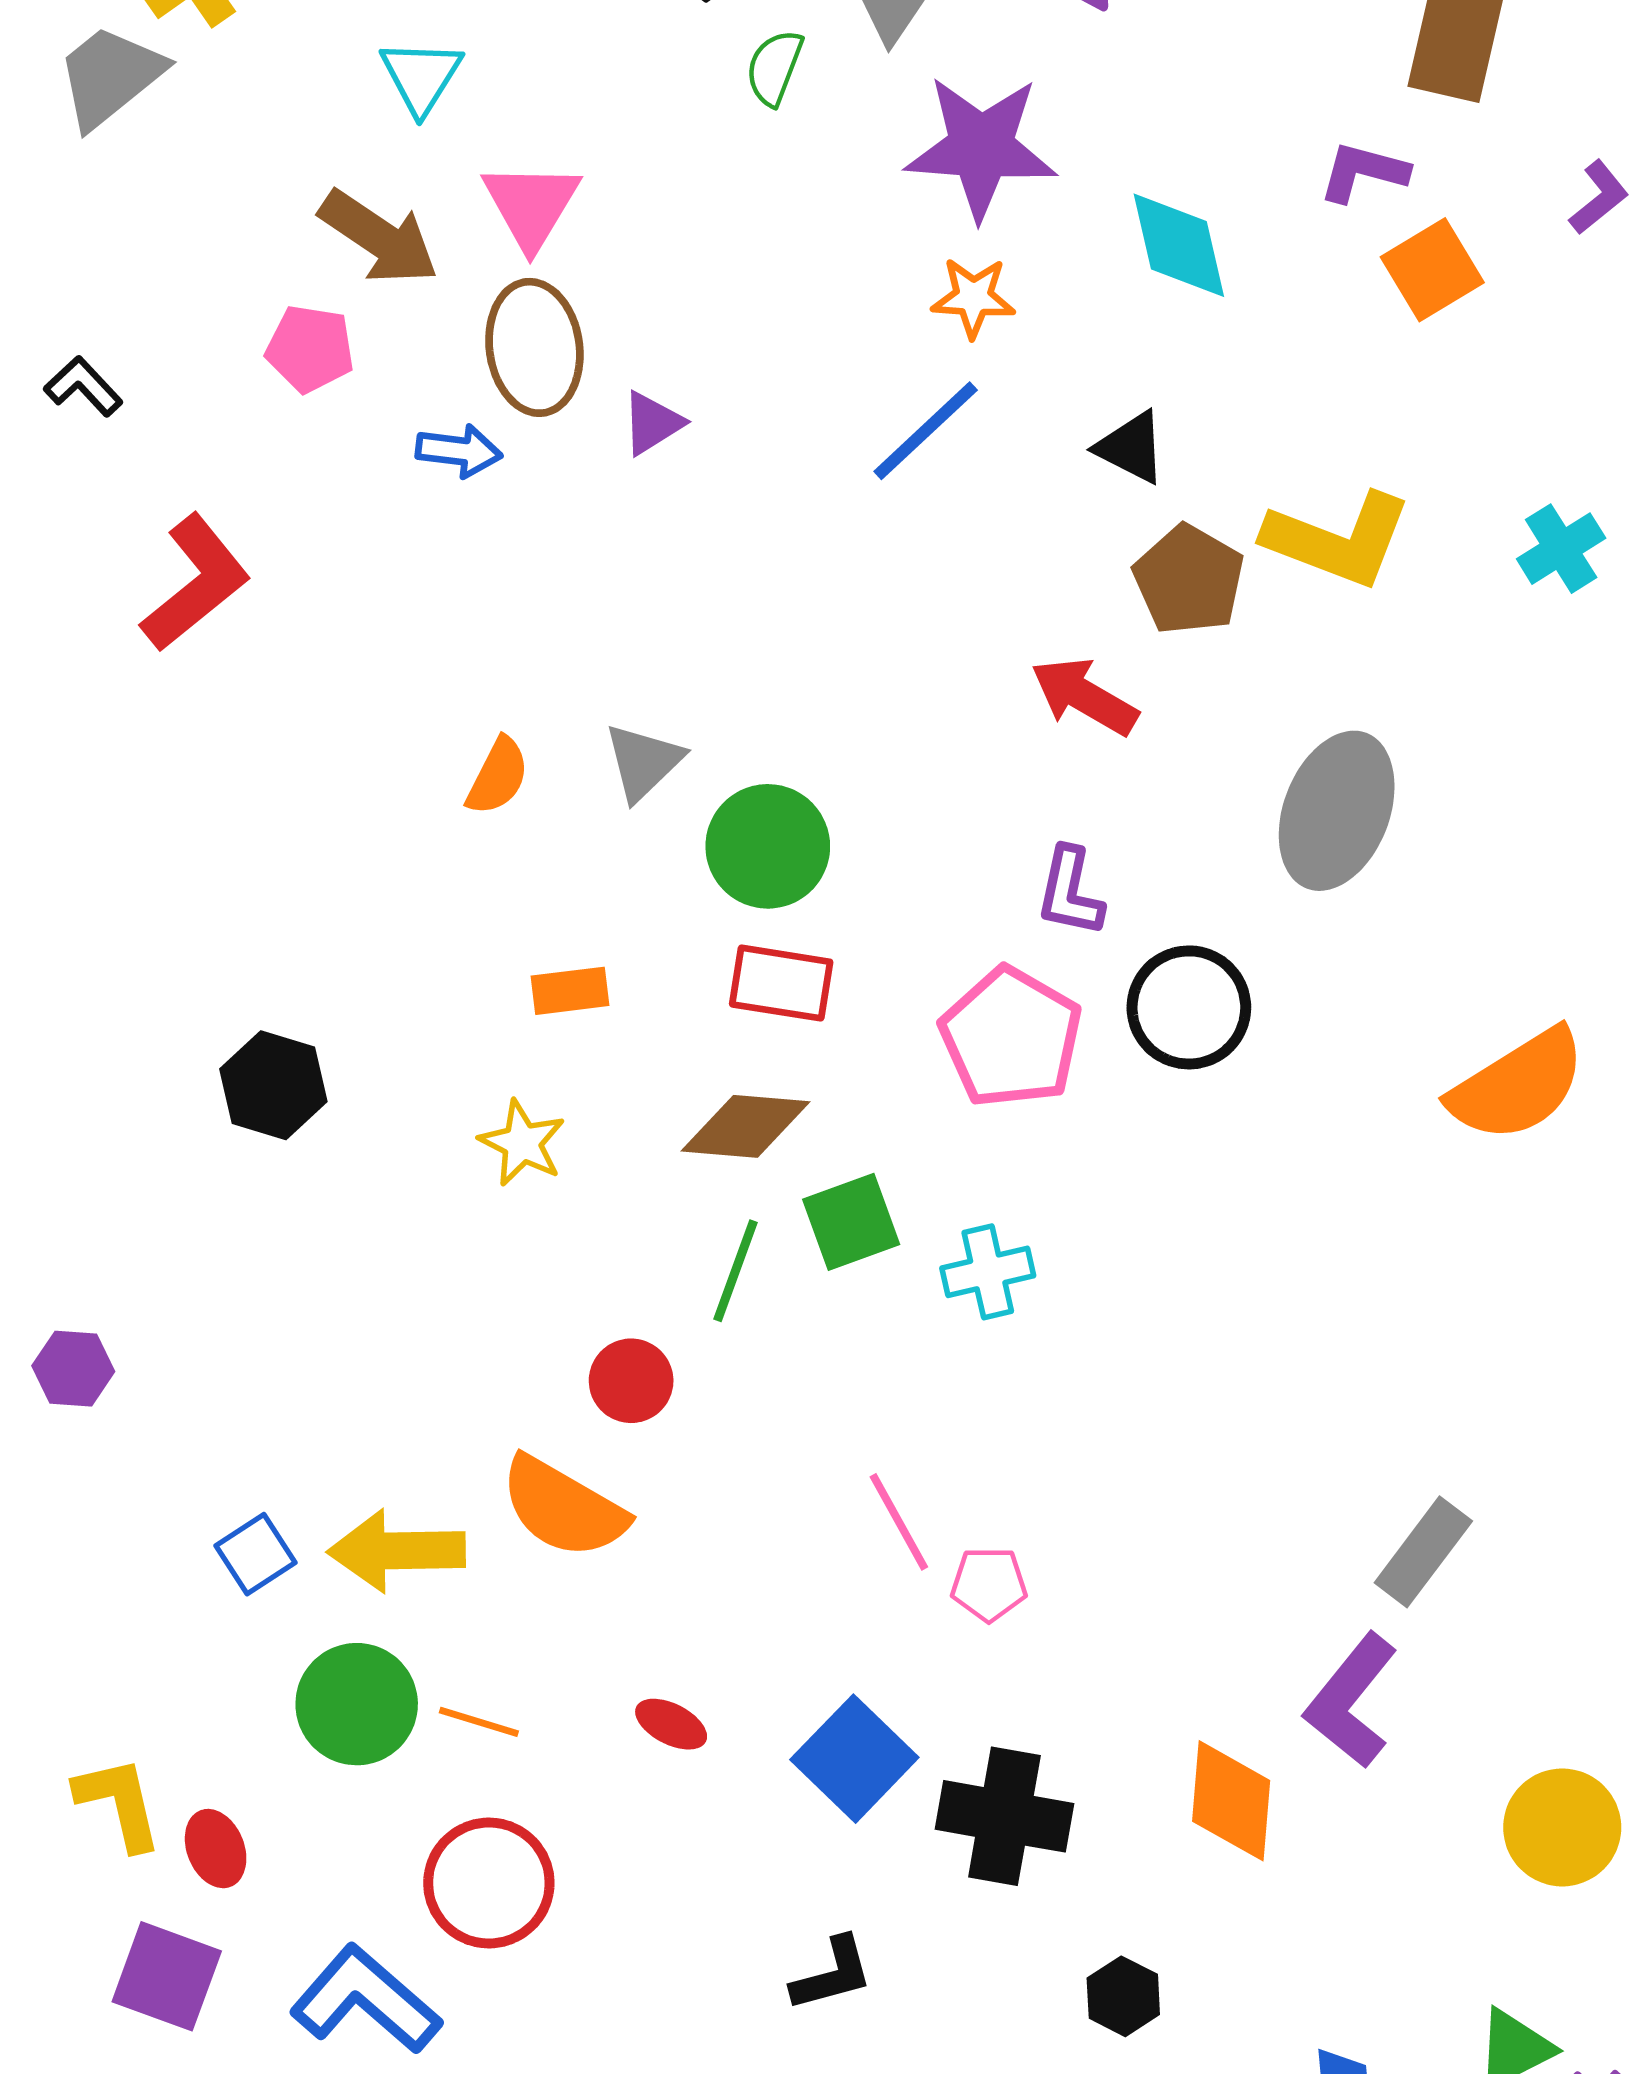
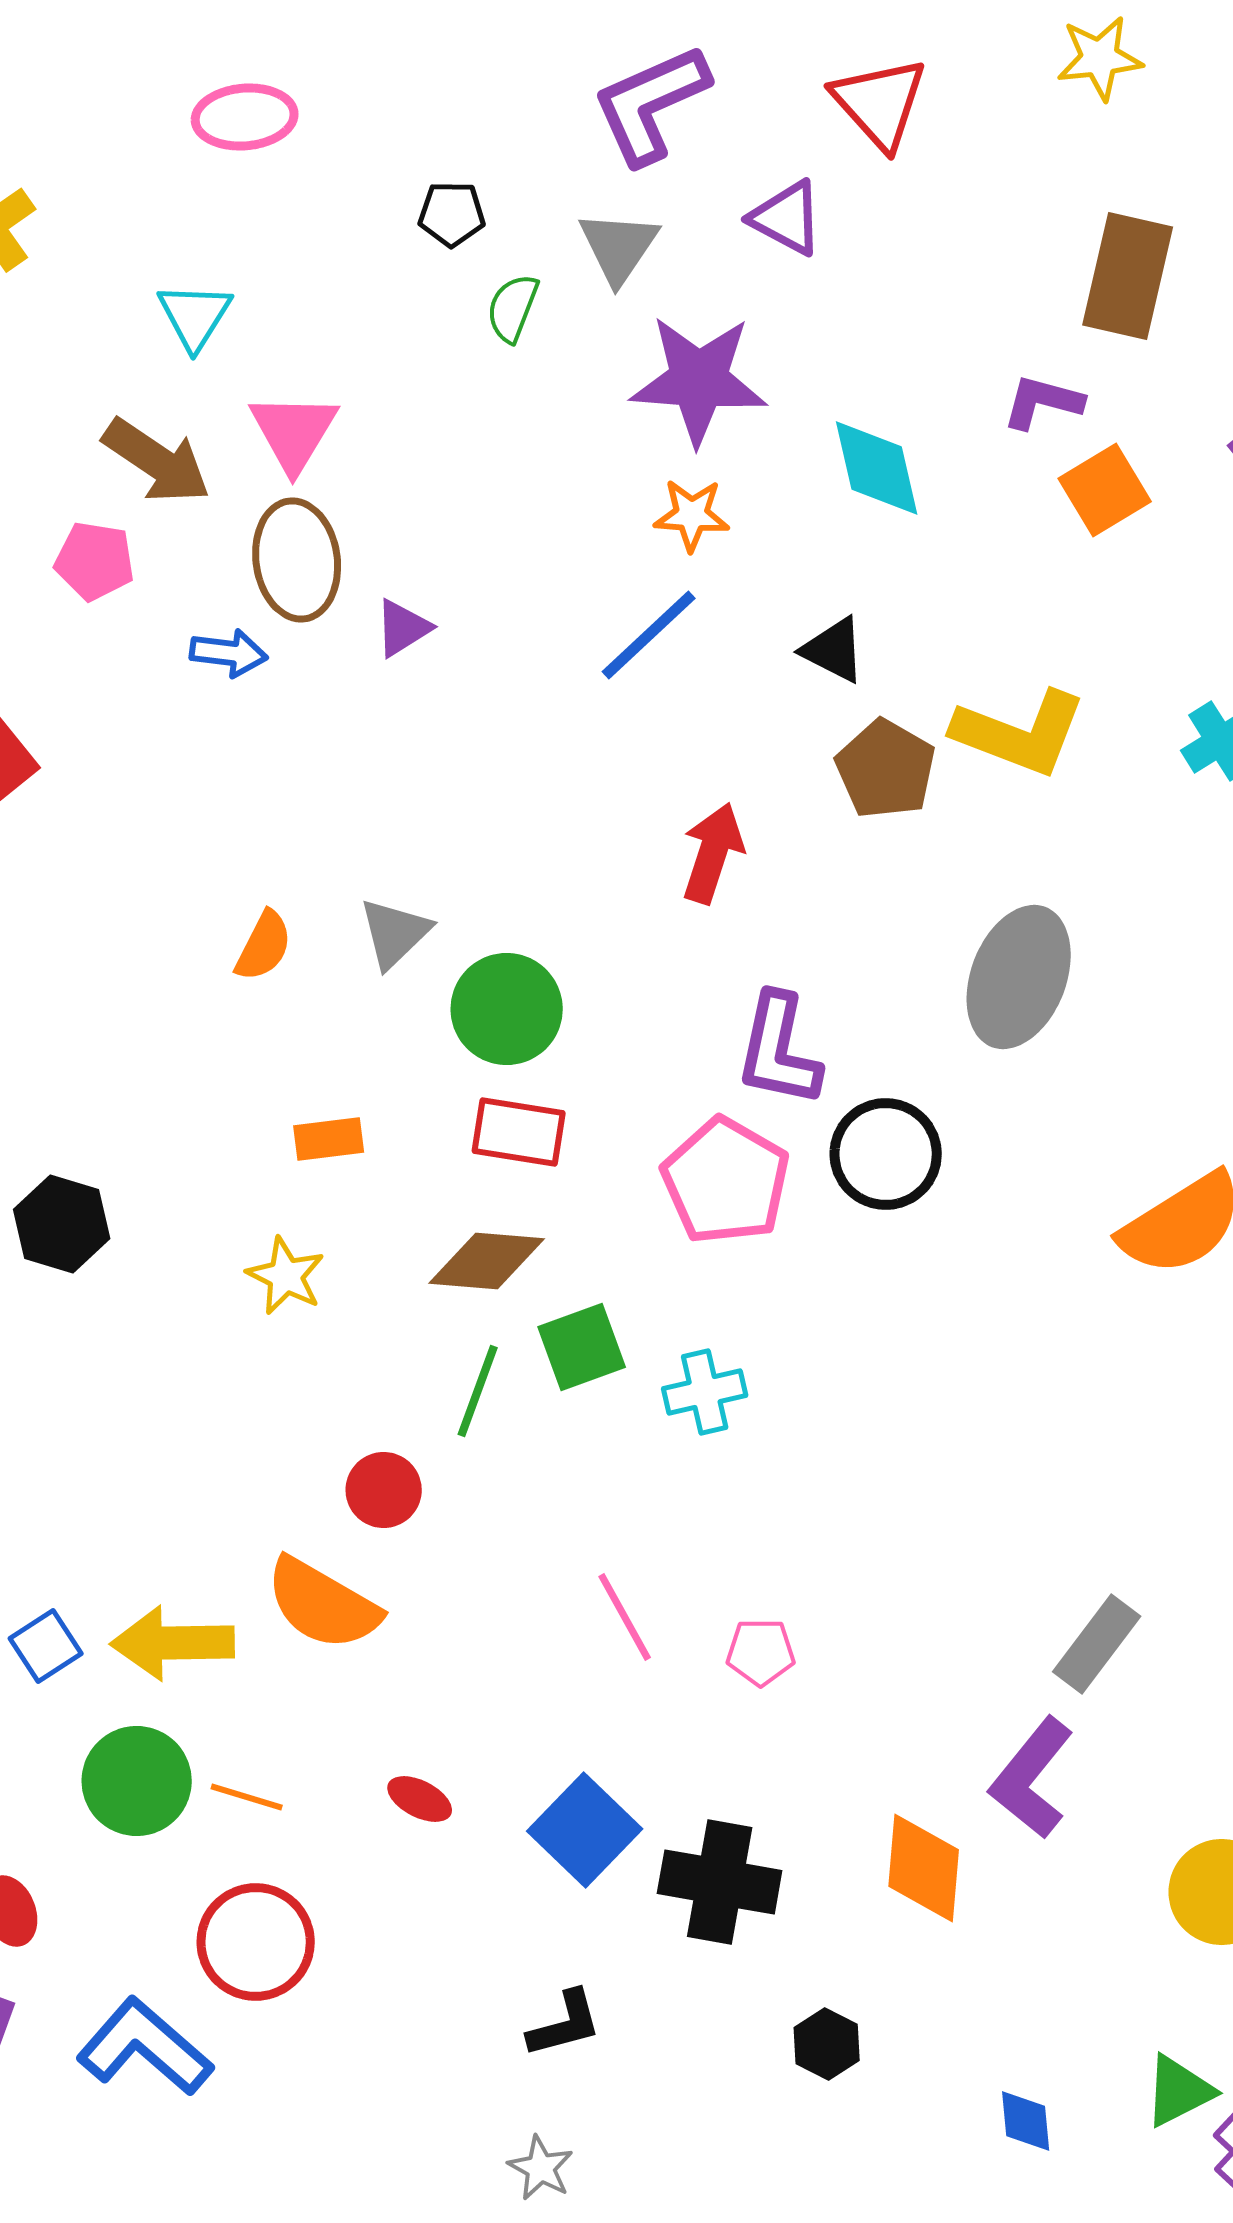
red arrow: (1084, 696) -> (713, 853), moved, turned 78
purple L-shape: (1070, 892) -> (779, 1050), size x1.4
pink pentagon: (989, 1584) -> (761, 1652), moved

